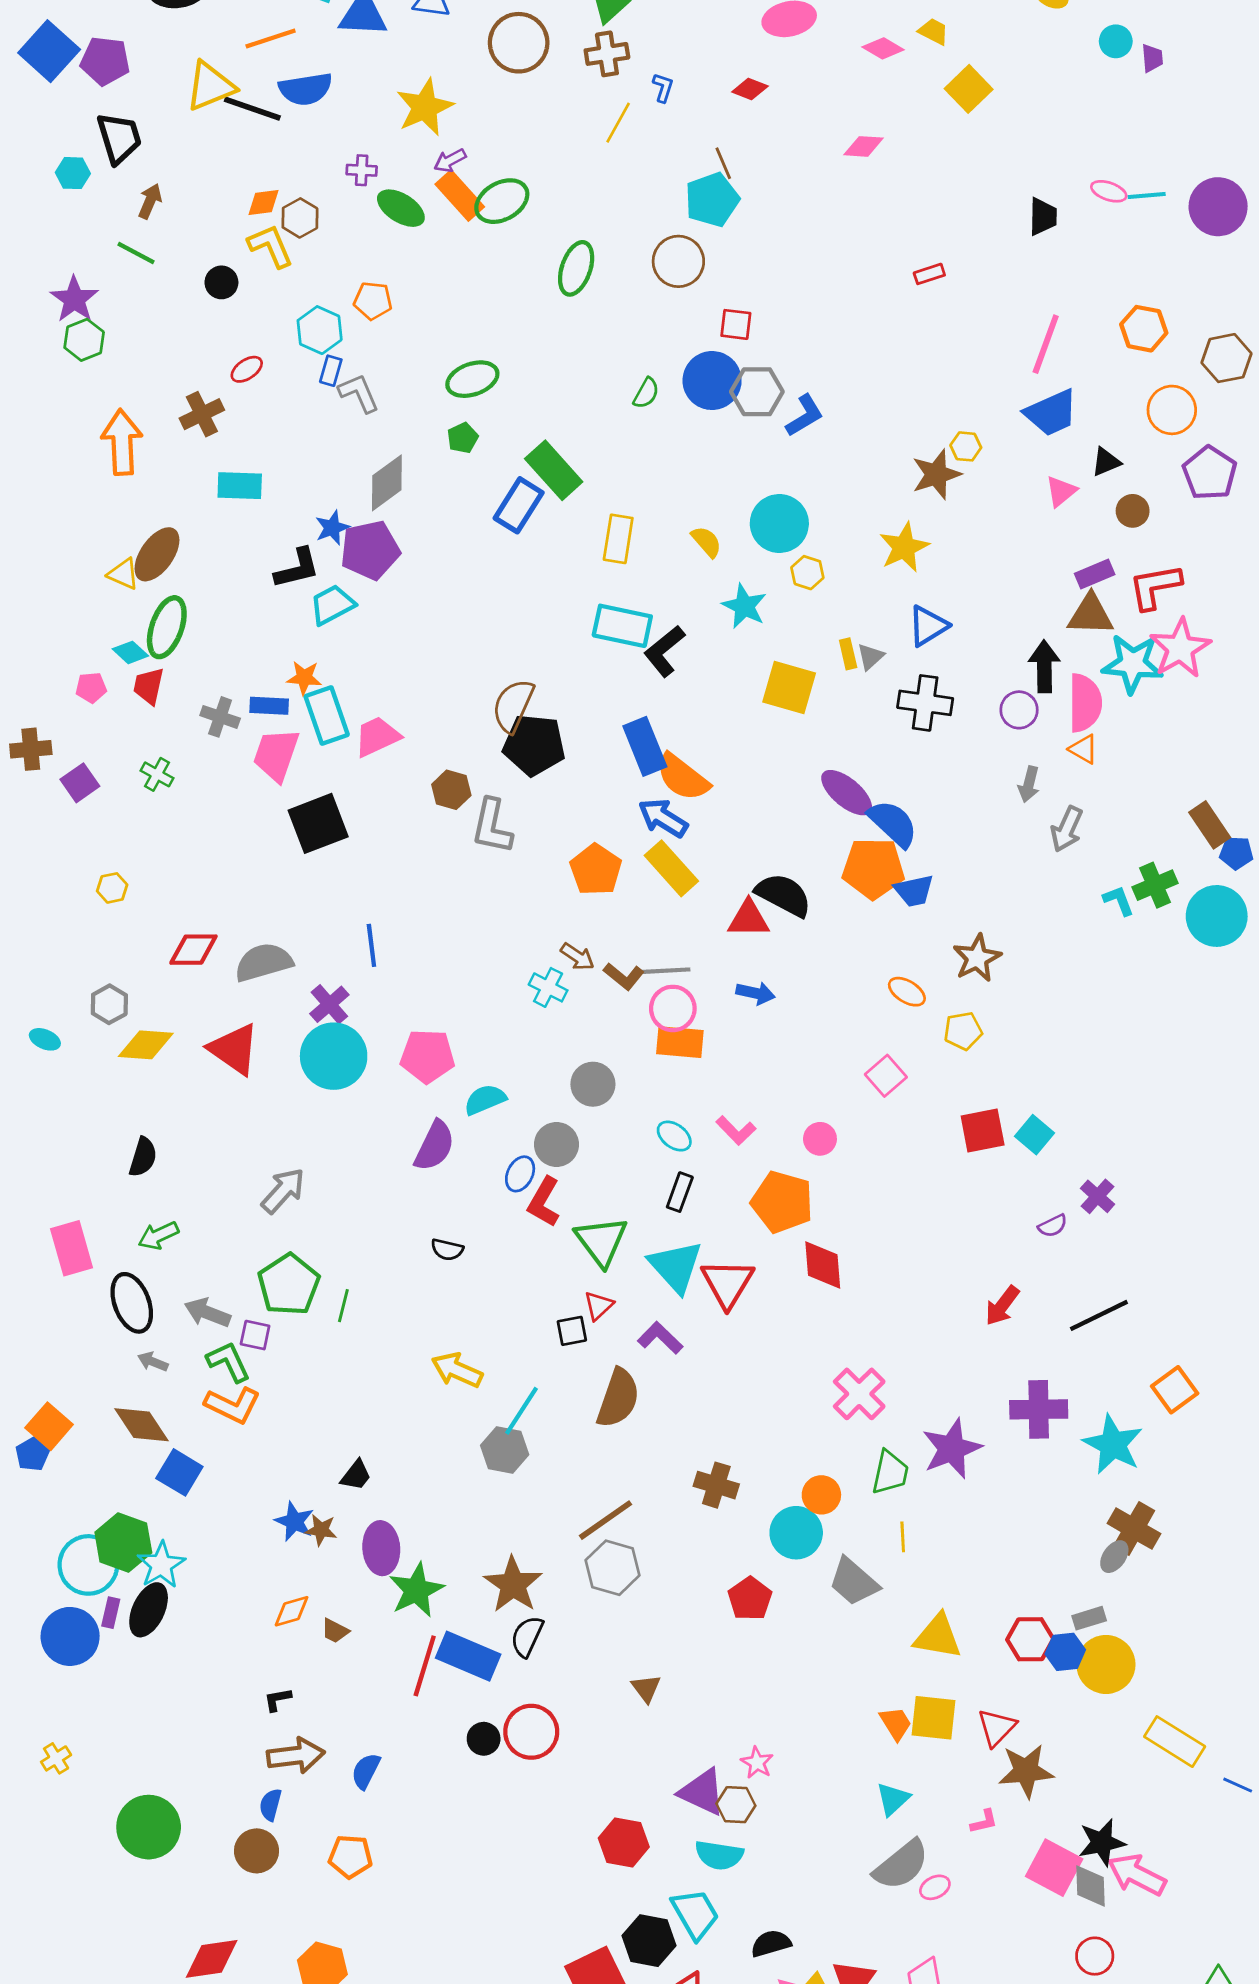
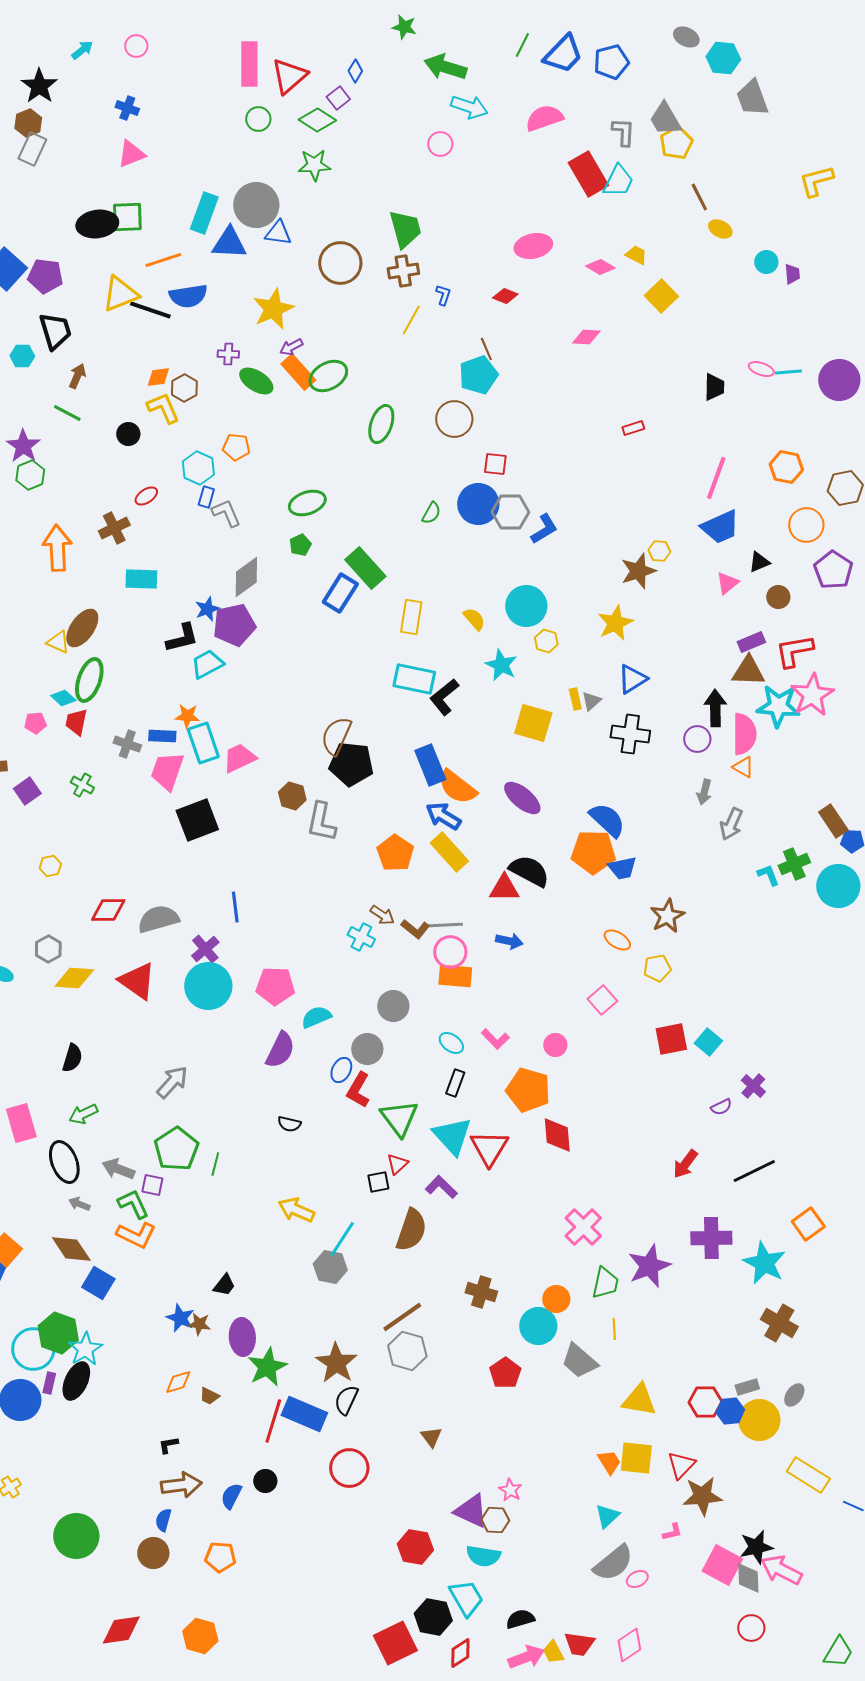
purple ellipse: (847, 793) -> (522, 798), moved
gray ellipse: (1114, 1557) -> (794, 1395), moved
black circle: (484, 1739) -> (265, 1481), moved

